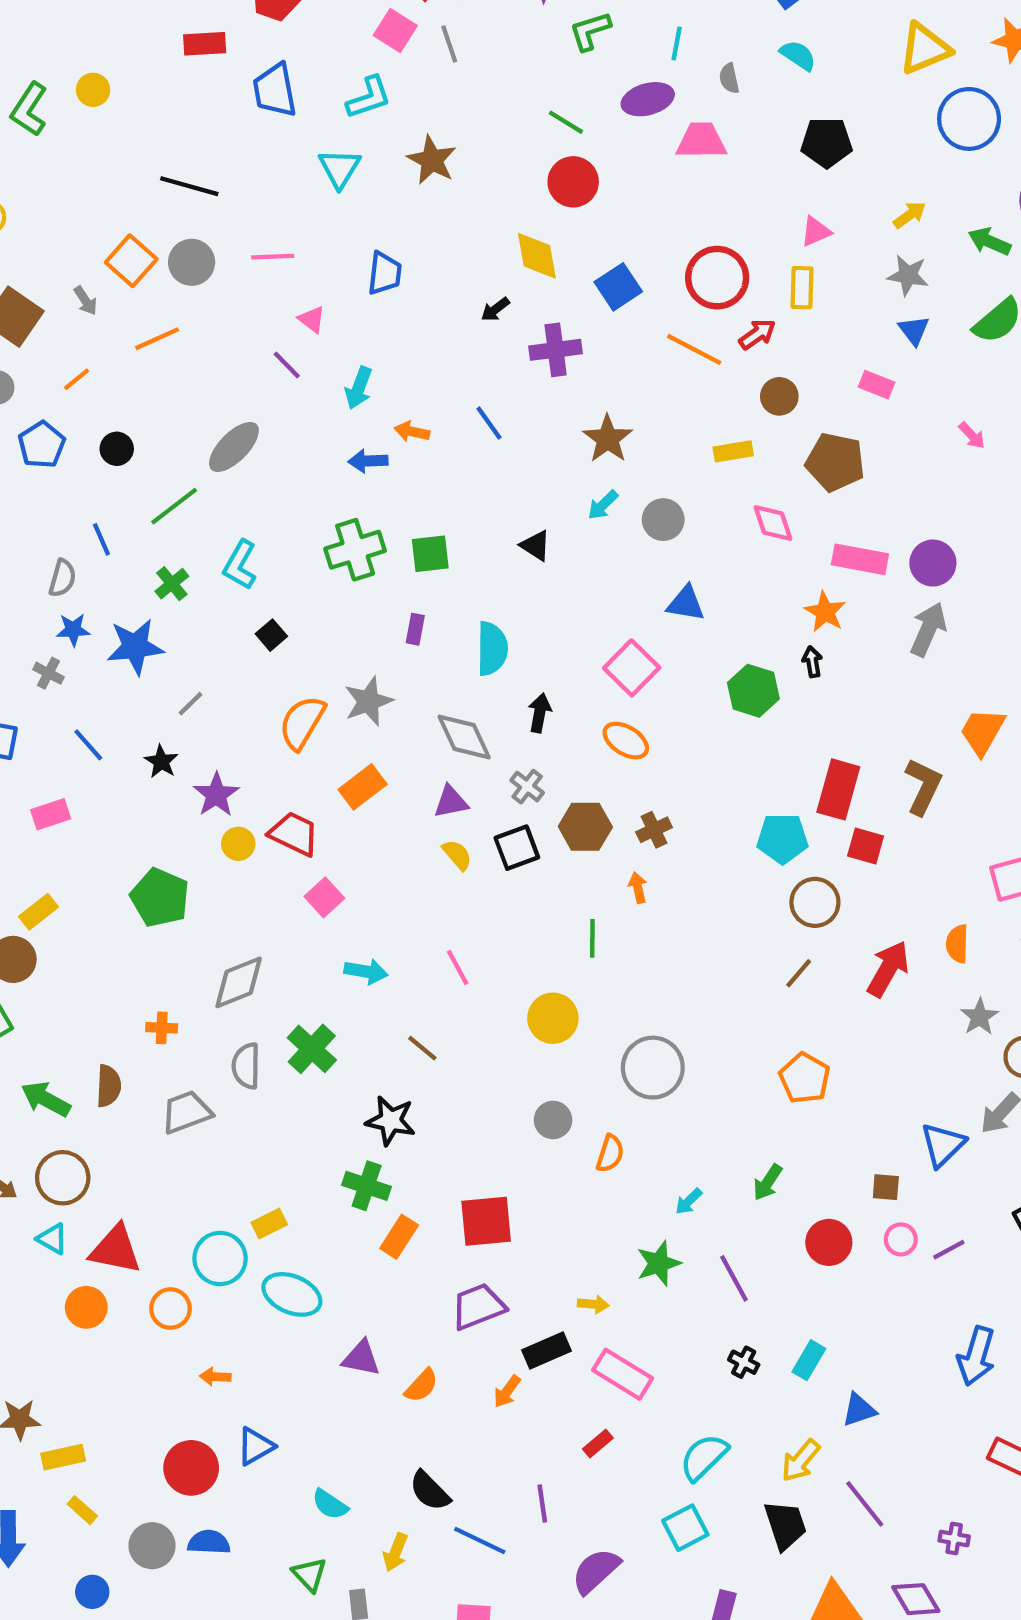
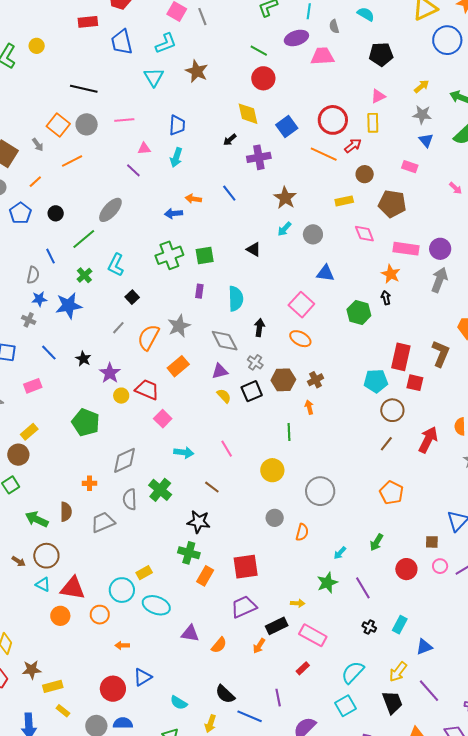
pink triangle: (312, 319) -> (144, 148), turned -40
cyan arrow: (359, 388) -> (176, 157), moved
gray line: (191, 704) -> (118, 328), moved

